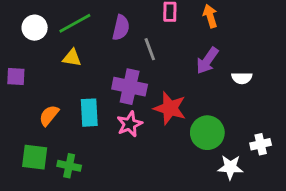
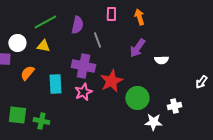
white circle: (35, 28) -> (17, 43), moved
red star: (170, 108) -> (111, 81), turned 30
orange semicircle: (49, 115) -> (27, 73), moved

